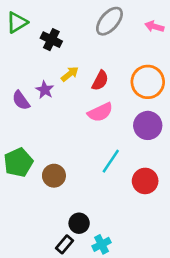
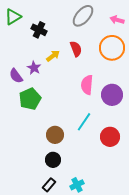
red semicircle: (100, 81) -> (76, 49), moved, turned -49
orange circle: (148, 82) -> (112, 48), moved
pink semicircle: (100, 112) -> (87, 85), moved, turned 120
green pentagon: (18, 162) -> (30, 99), moved
brown circle: (54, 176) -> (55, 135), moved
black circle: (79, 223) -> (53, 160), moved

